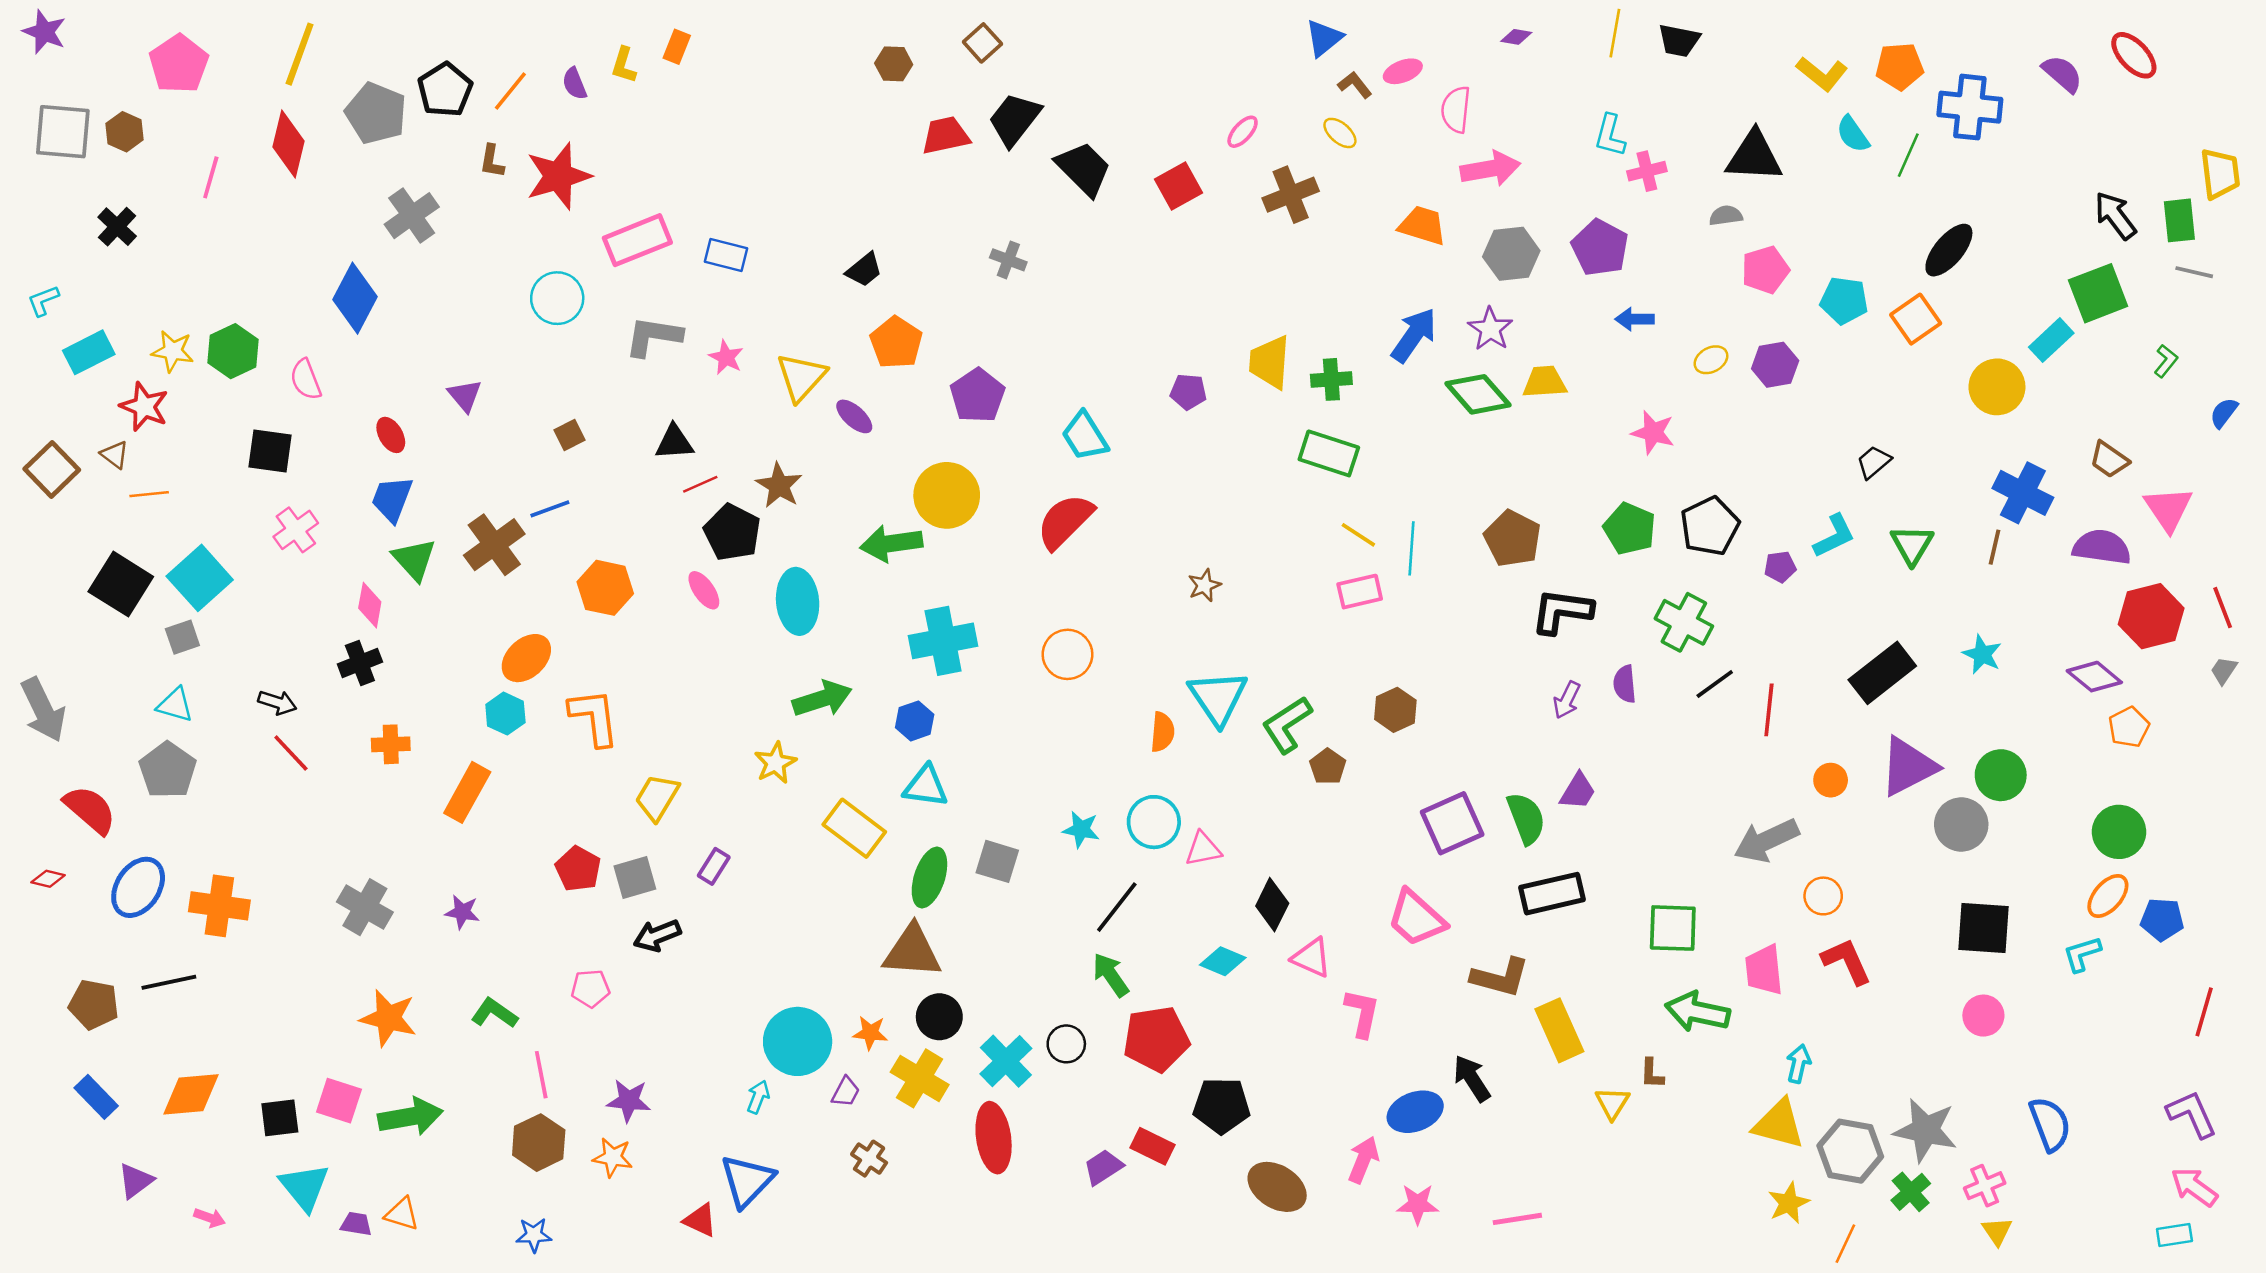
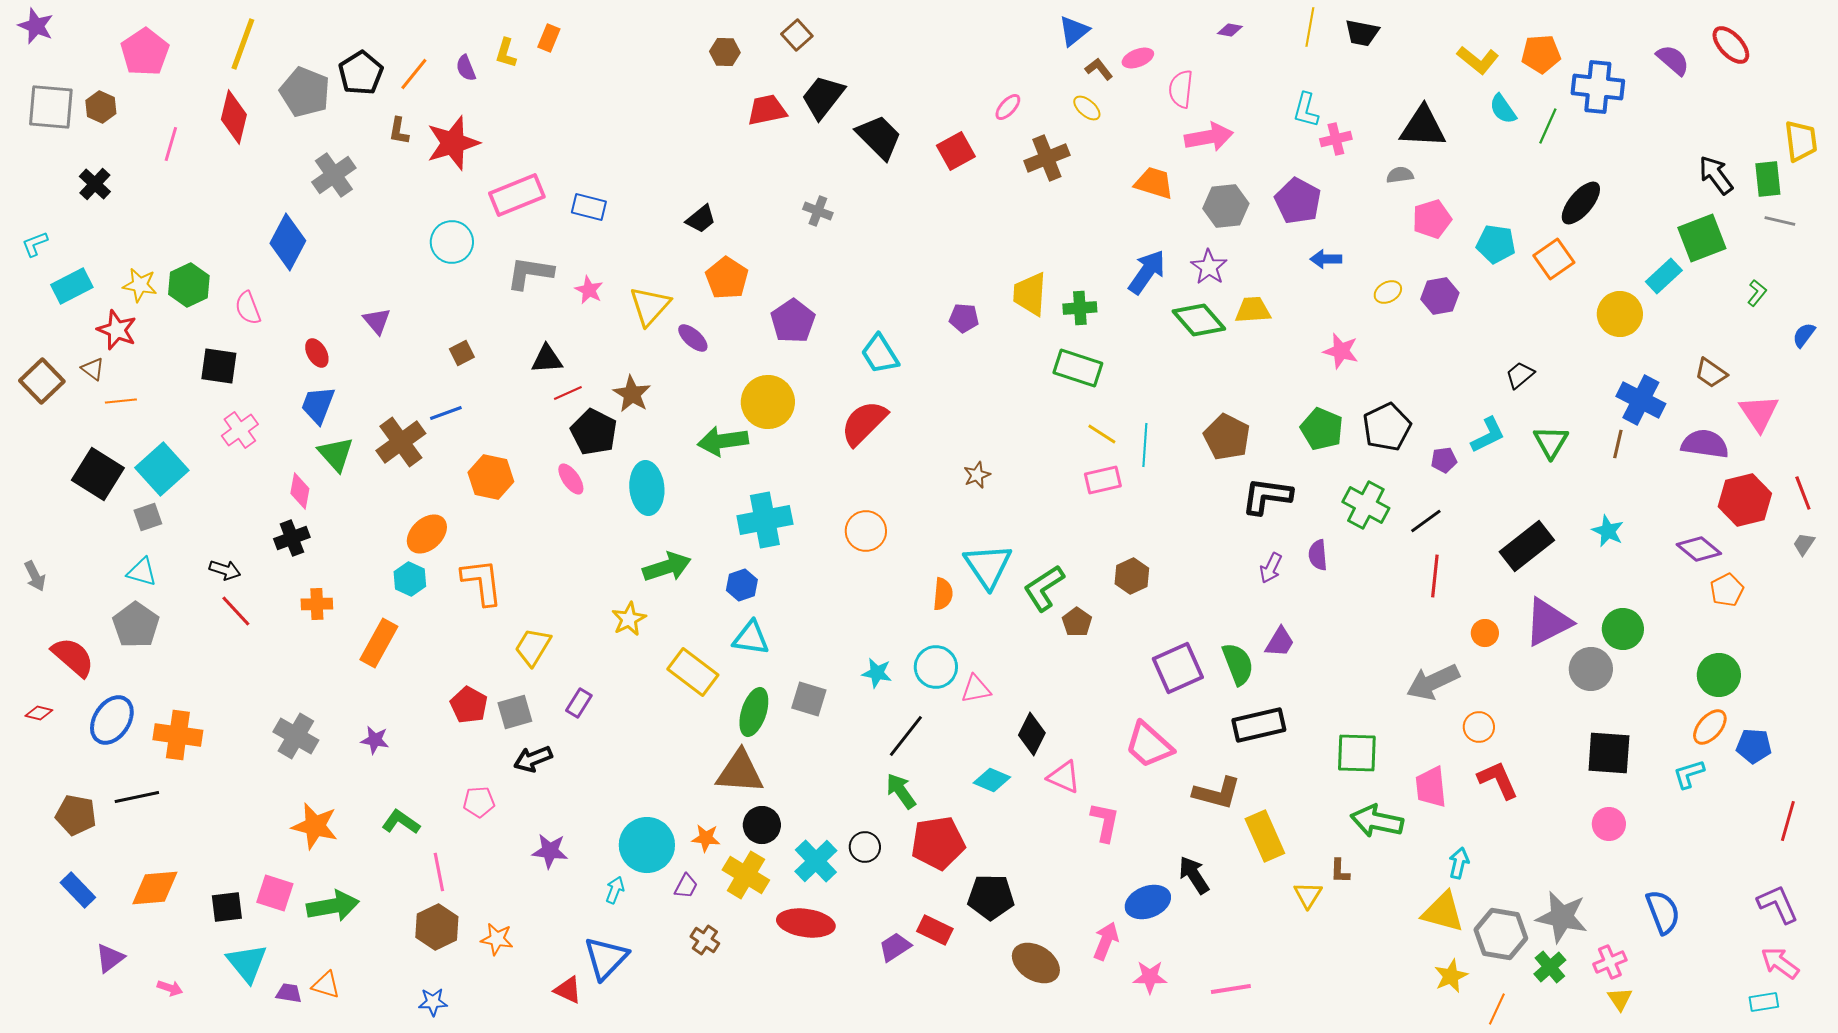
black line: (1715, 684) -> (1426, 521), moved
gray arrow: (43, 710) -> (35, 576), size x0.6
purple star: (629, 1101) -> (550, 851), moved
red ellipse: (994, 1138) -> (806, 923), turned -74

